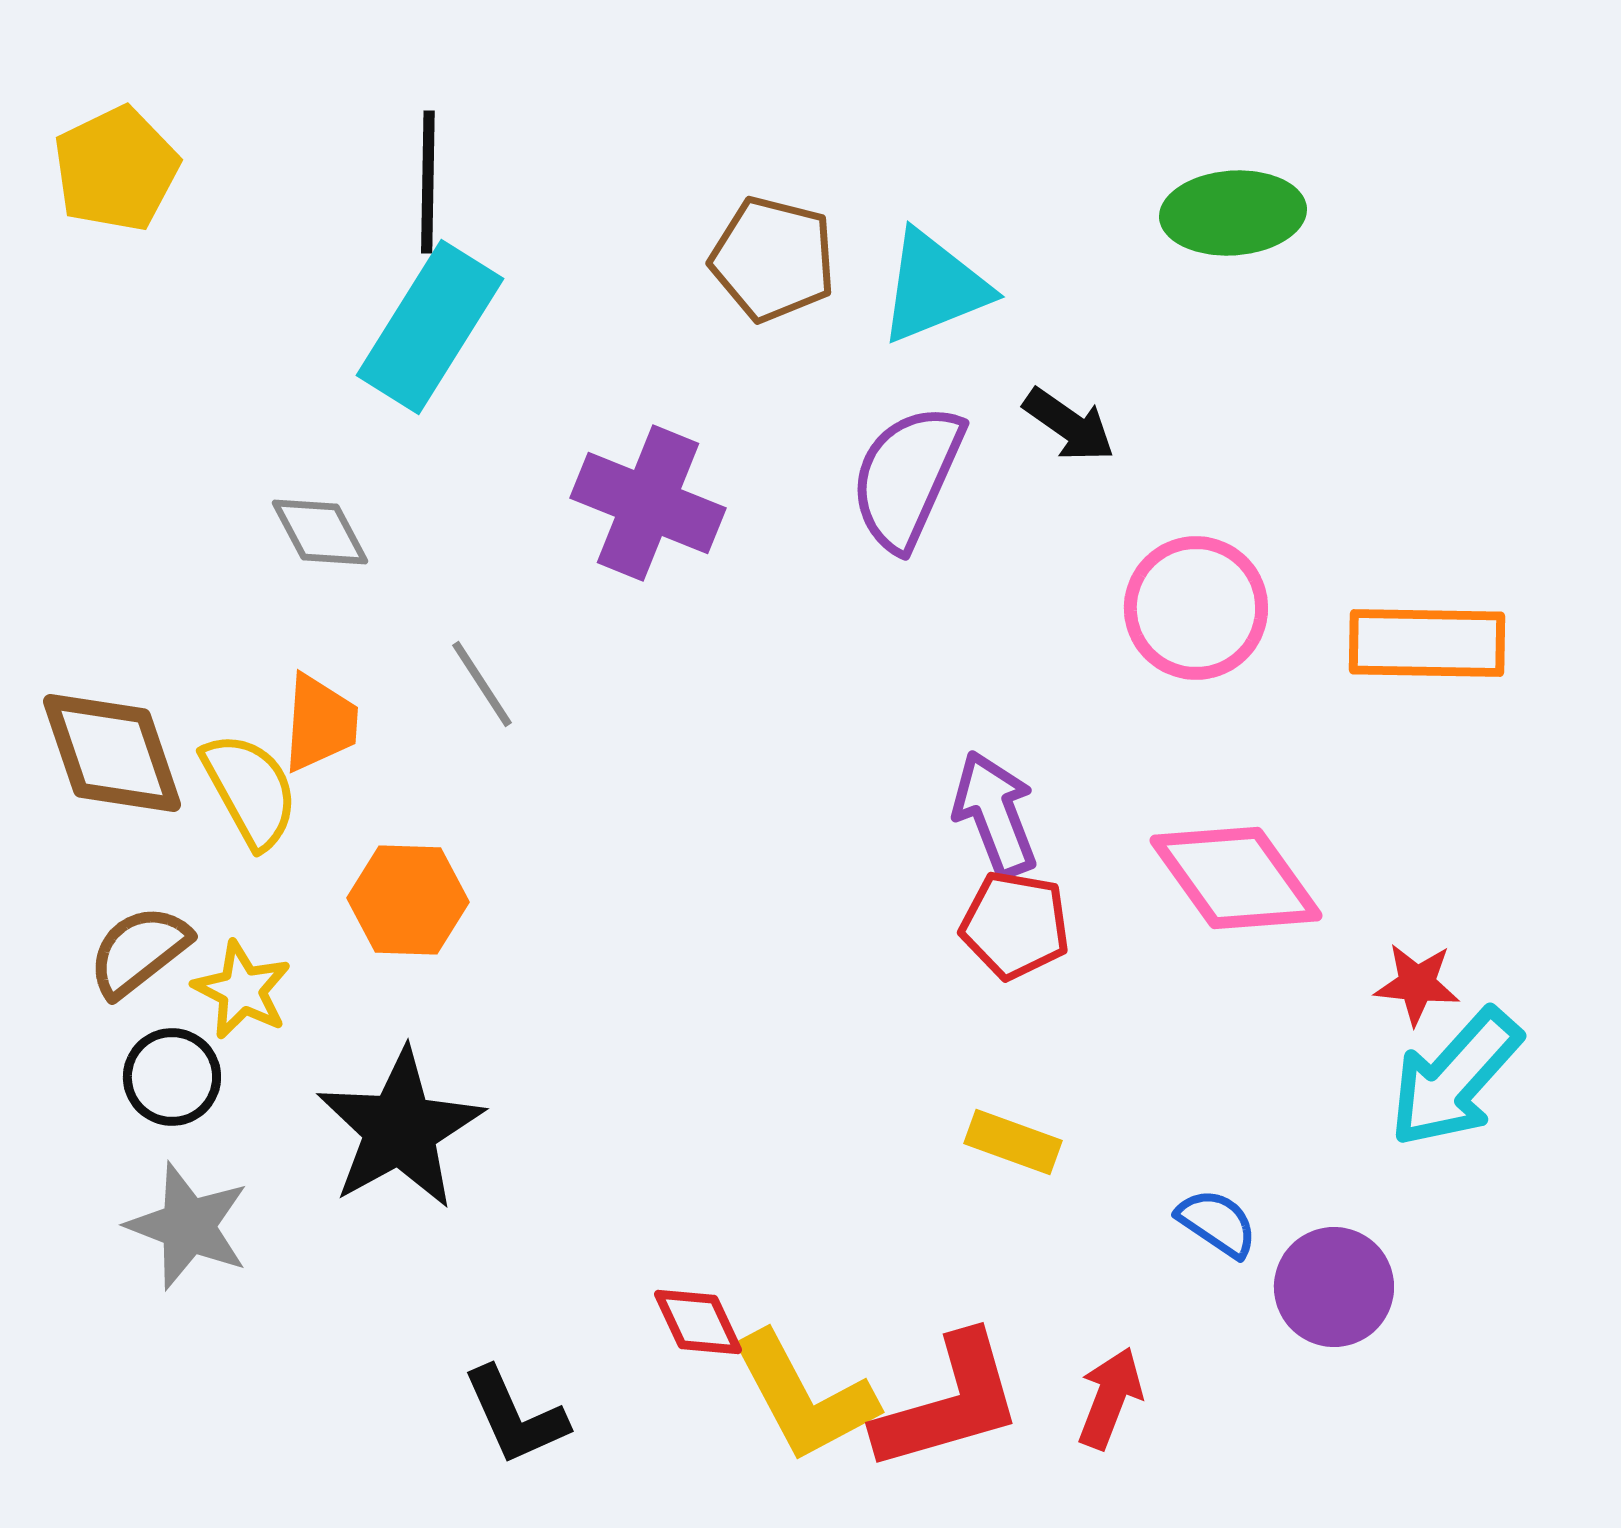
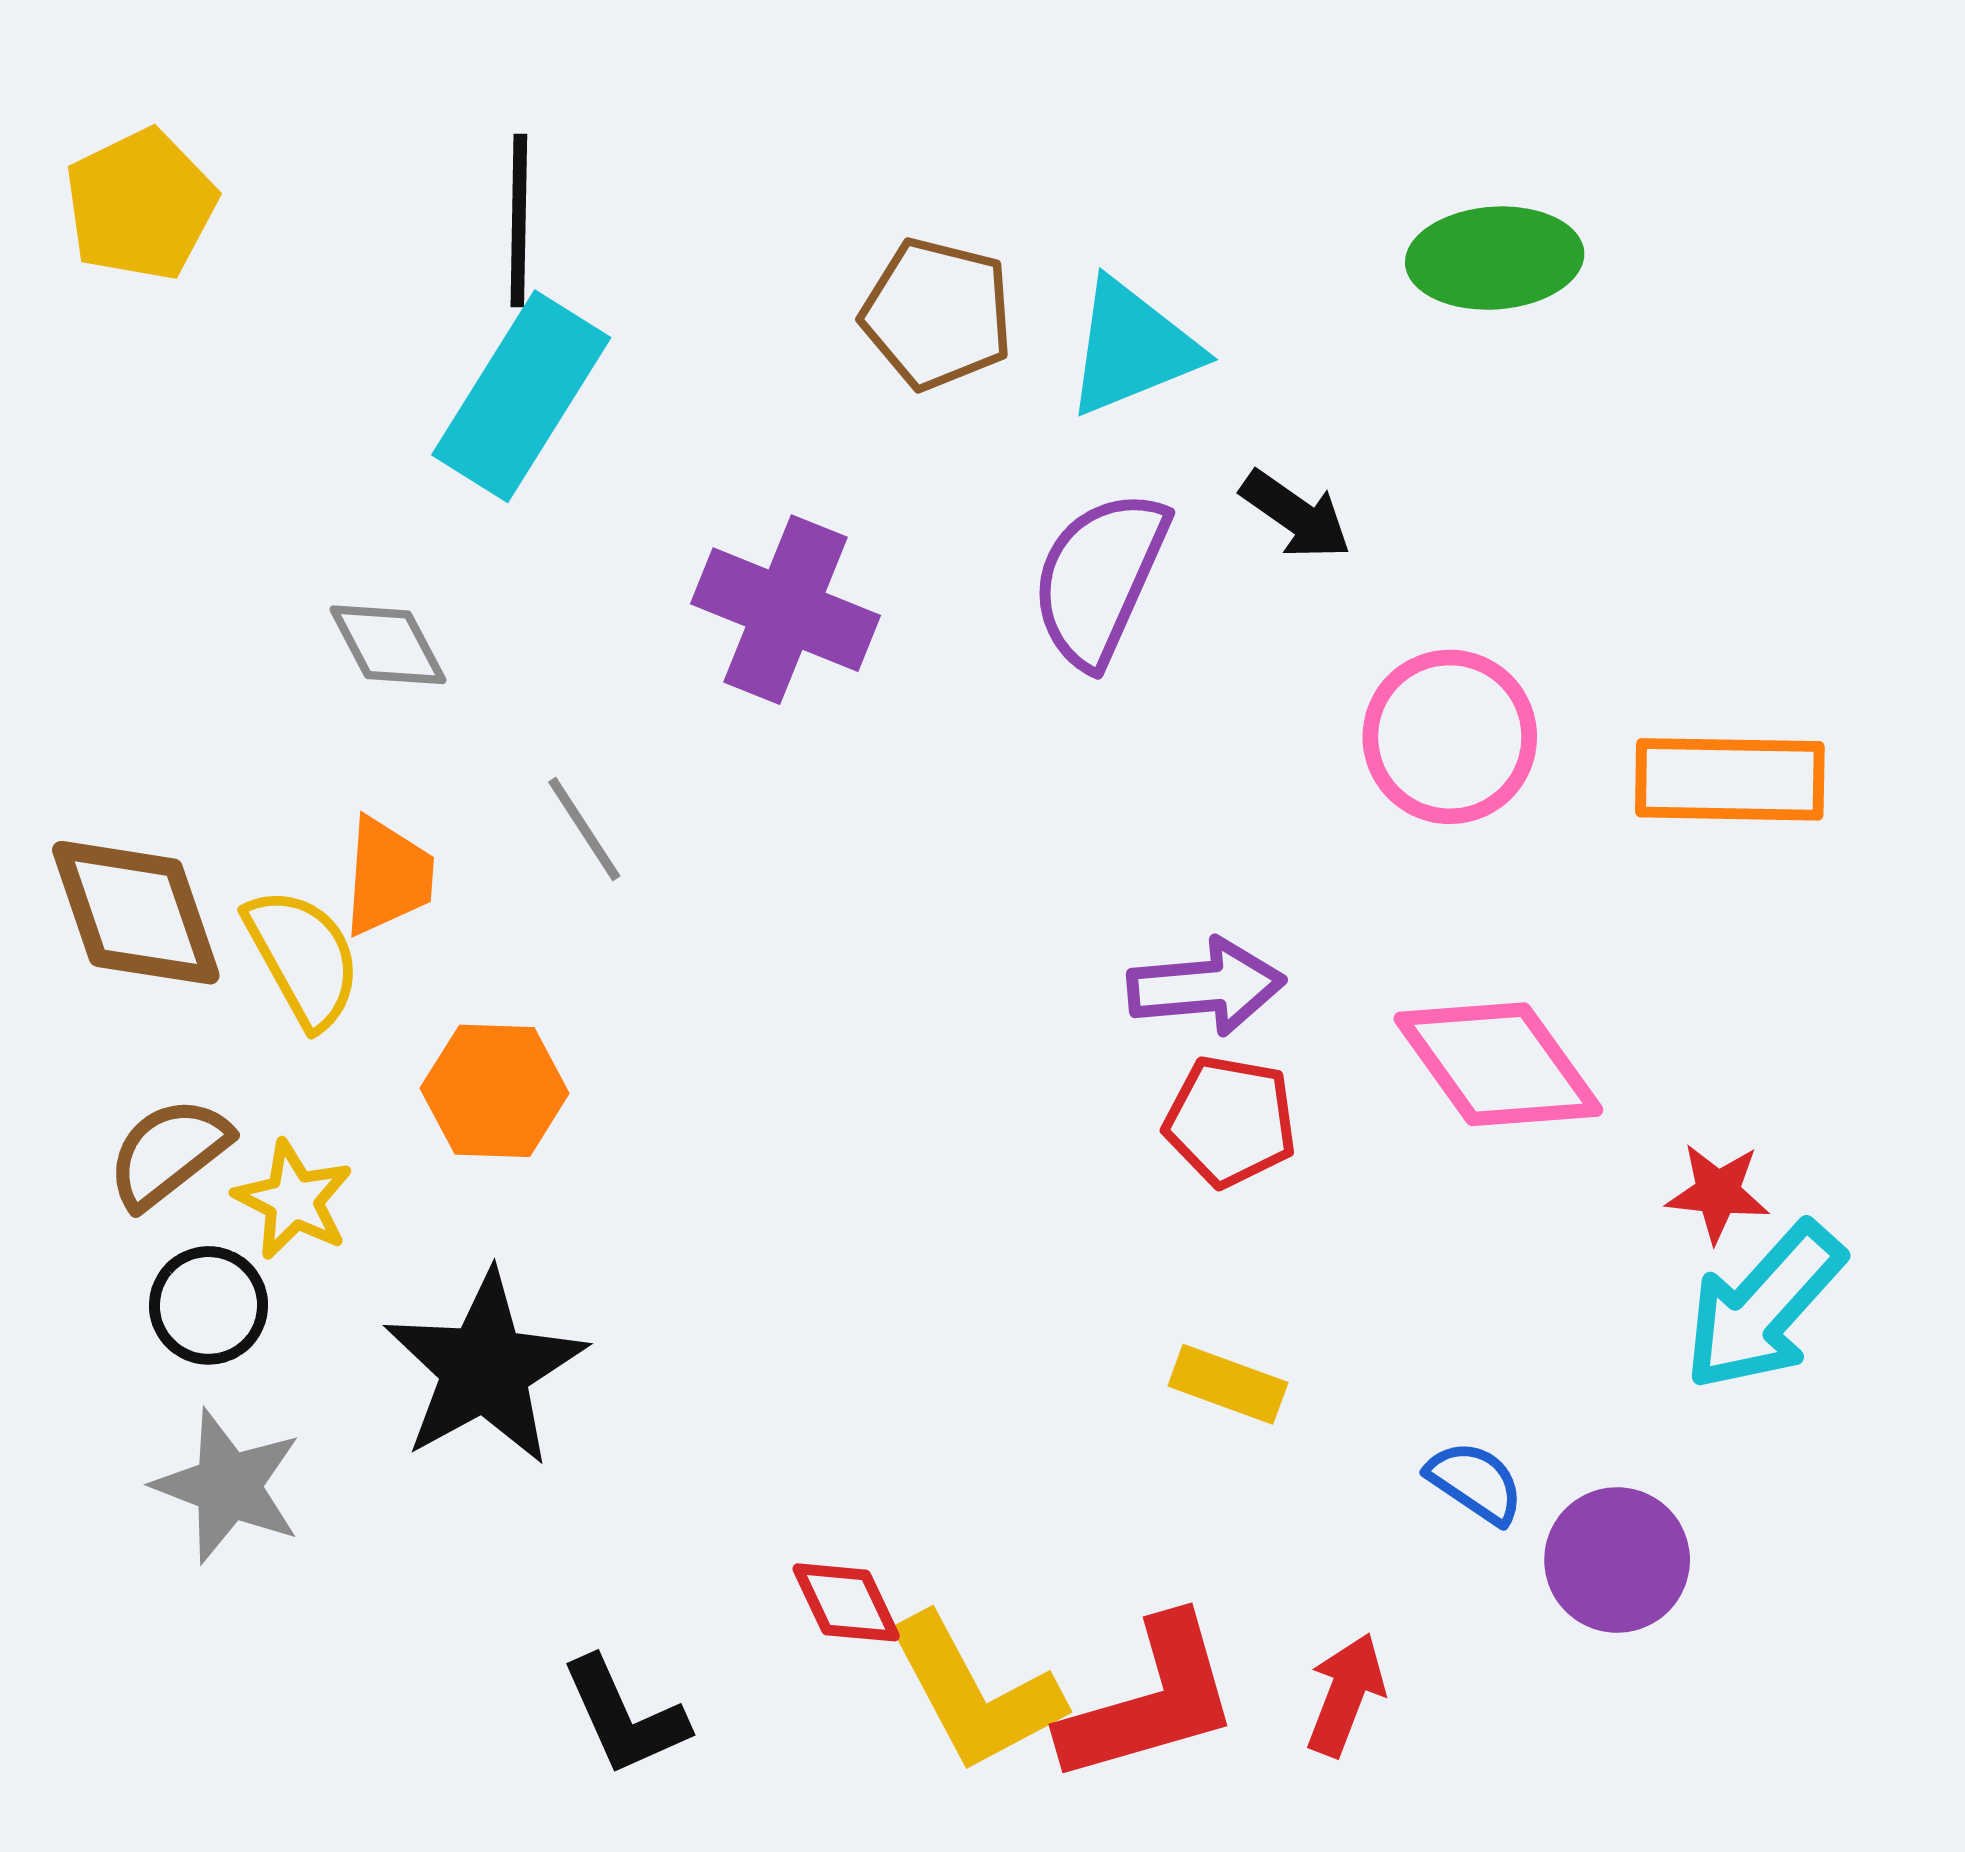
purple arrow: (995, 814) -> (1206, 987), turned 106

